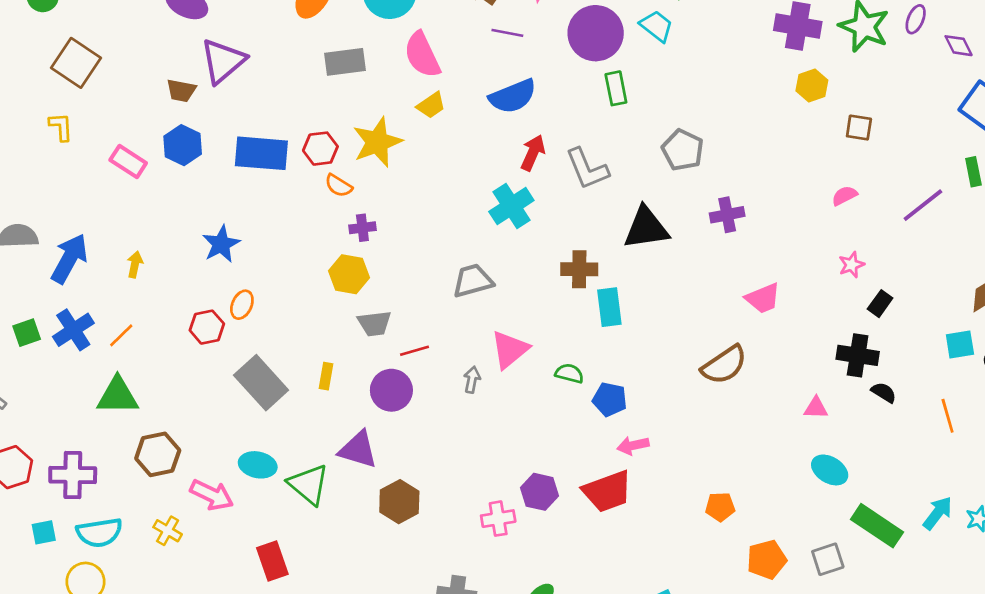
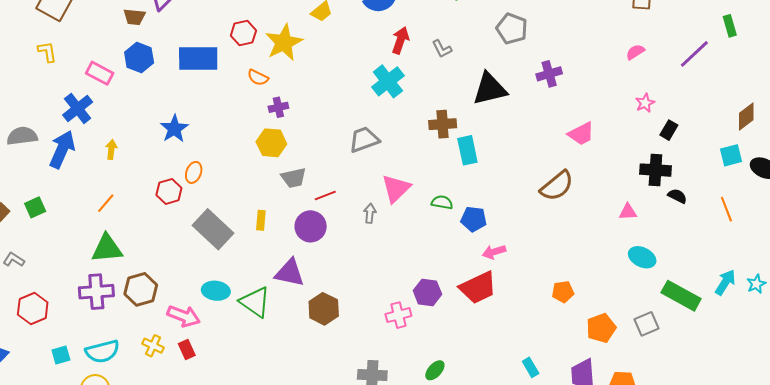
red hexagon: (320, 149) -> (243, 33), moved
gray L-shape: (587, 169) -> (442, 49), size x0.6
blue cross: (73, 330) -> (78, 109), moved
purple cross: (73, 475) -> (96, 292), moved
red rectangle: (272, 561) -> (187, 349), moved, size x0.7

